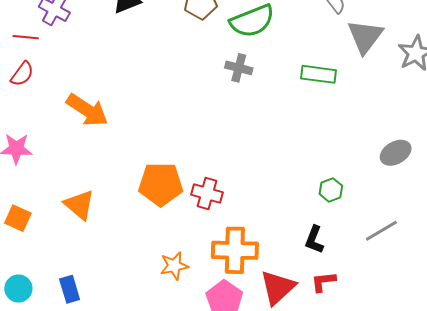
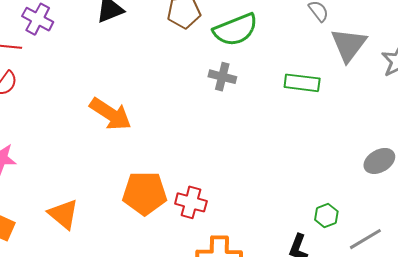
orange arrow: (87, 110) -> (111, 114), moved
green hexagon: (331, 190) -> (326, 215), moved

